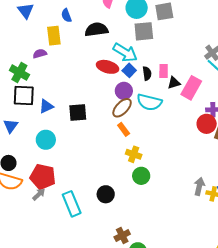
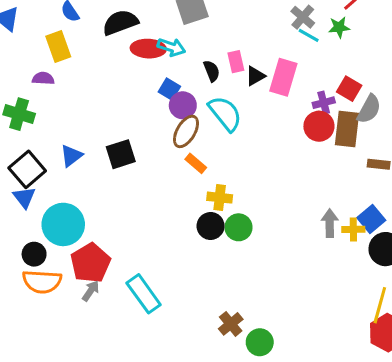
cyan arrow: (125, 53) -> (171, 47), size x0.7
purple semicircle: (40, 54) -> (43, 78), turned 32
red ellipse: (108, 67) -> (148, 49), moved
blue square: (129, 70) -> (169, 89), moved
black square: (24, 96) -> (27, 169), moved, turned -30
cyan semicircle: (149, 102) -> (225, 113), turned -130
cyan circle: (46, 140) -> (63, 224), moved, size x1.4
red pentagon: (43, 177) -> (90, 263), turned -30
black circle: (106, 194) -> (211, 226), moved

